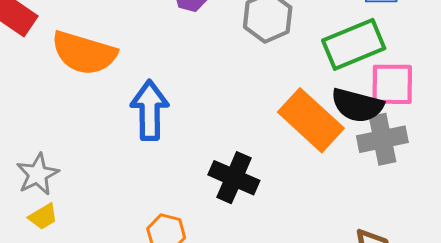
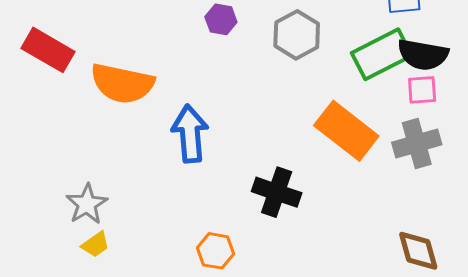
pink square: (392, 84) -> (422, 90), size x0.7
black semicircle: (357, 105) -> (423, 55), moved

